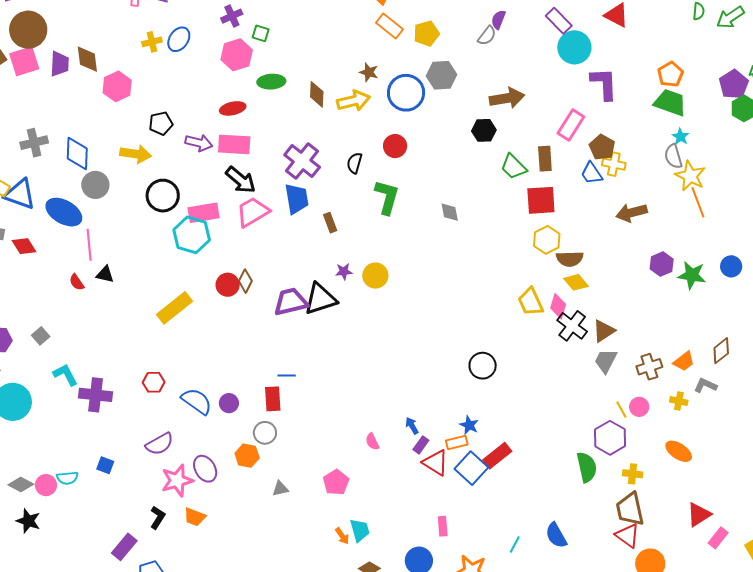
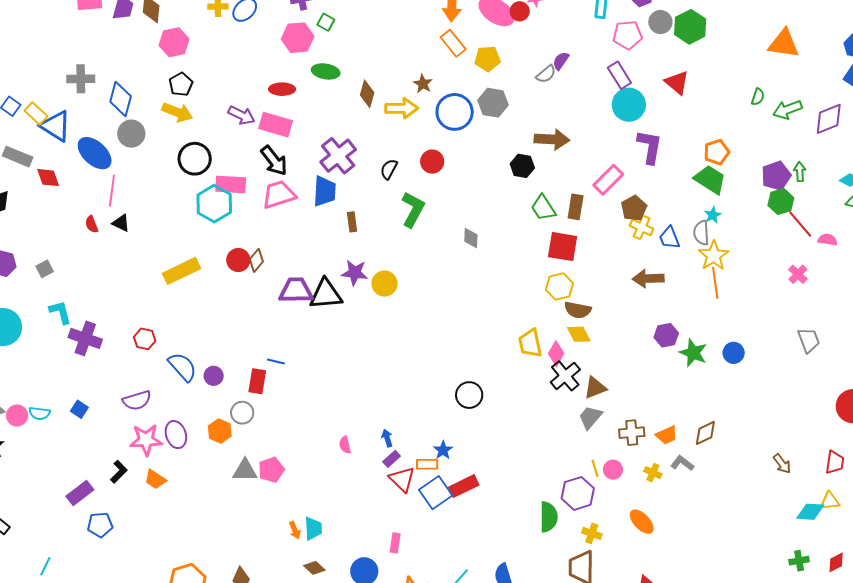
black pentagon: (161, 123) -> (181, 84), moved, turned -30
blue trapezoid: (592, 173) -> (669, 238), moved
purple star: (344, 272) -> (355, 273), size x1.5
pink pentagon: (336, 482) -> (271, 470), moved
gray triangle: (280, 489) -> (245, 470), size x1.5

